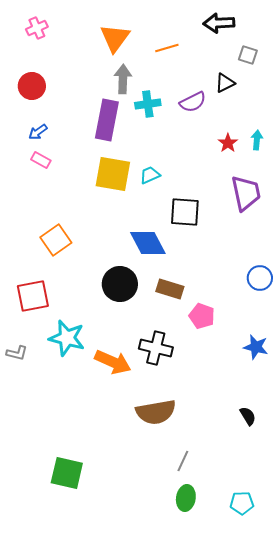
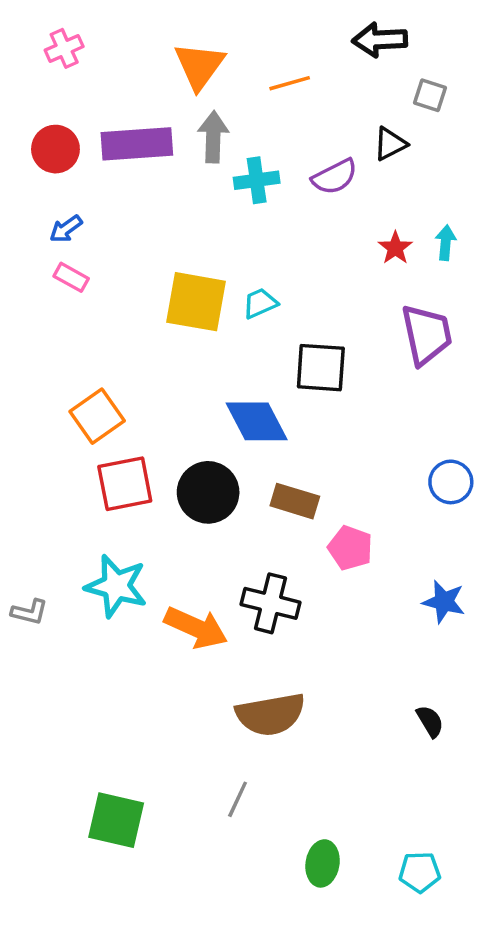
purple rectangle: (107, 120) -> (137, 144), moved, turned 75
red square: (33, 296) -> (125, 484), moved
gray line: (183, 461) -> (238, 799), moved

